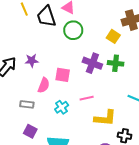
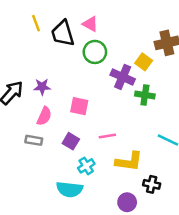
purple cross: (92, 63) -> (123, 77), moved
pink semicircle: (44, 85) -> (44, 116), moved
cyan cross: (62, 107) -> (86, 166), moved
purple square: (30, 131) -> (71, 141), moved

